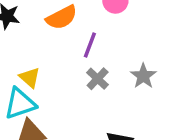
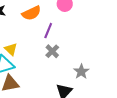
gray star: (143, 76) -> (81, 72), moved

